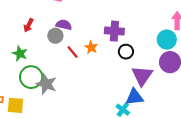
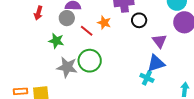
green star: (20, 54) -> (56, 41), moved
purple triangle: (142, 76) -> (160, 41), size x0.7
green circle: (31, 77) -> (90, 61), moved

